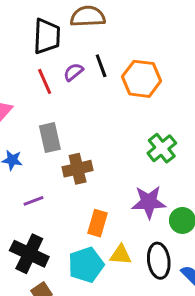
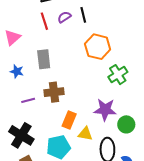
orange hexagon: (142, 79) -> (98, 47), moved
brown cross: (78, 169) -> (54, 92), moved
yellow triangle: (121, 255) -> (85, 134), moved

